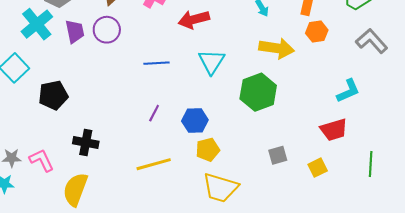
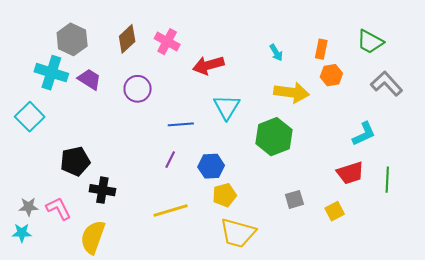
cyan cross: (37, 24) -> (51, 73), turned -32
purple circle: (107, 30) -> (138, 89), moved
purple trapezoid: (75, 31) -> (89, 79), turned -45
blue line: (156, 63) -> (181, 124), moved
black pentagon: (53, 95) -> (75, 161), moved
green line: (371, 164) -> (387, 180), moved

